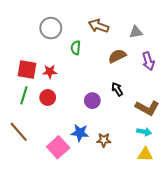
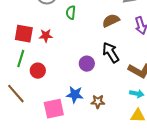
black arrow: (117, 89) -> (111, 53), size x1.5
red circle: (48, 97) -> (38, 71), moved
pink square: (58, 147) -> (54, 109), turned 30

